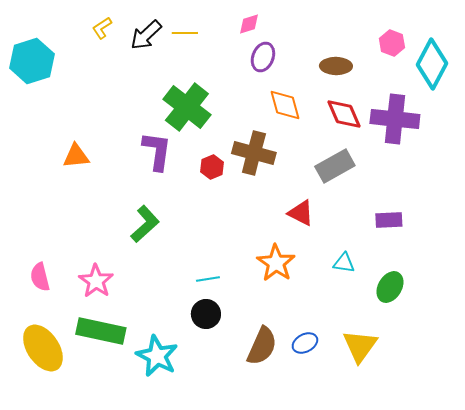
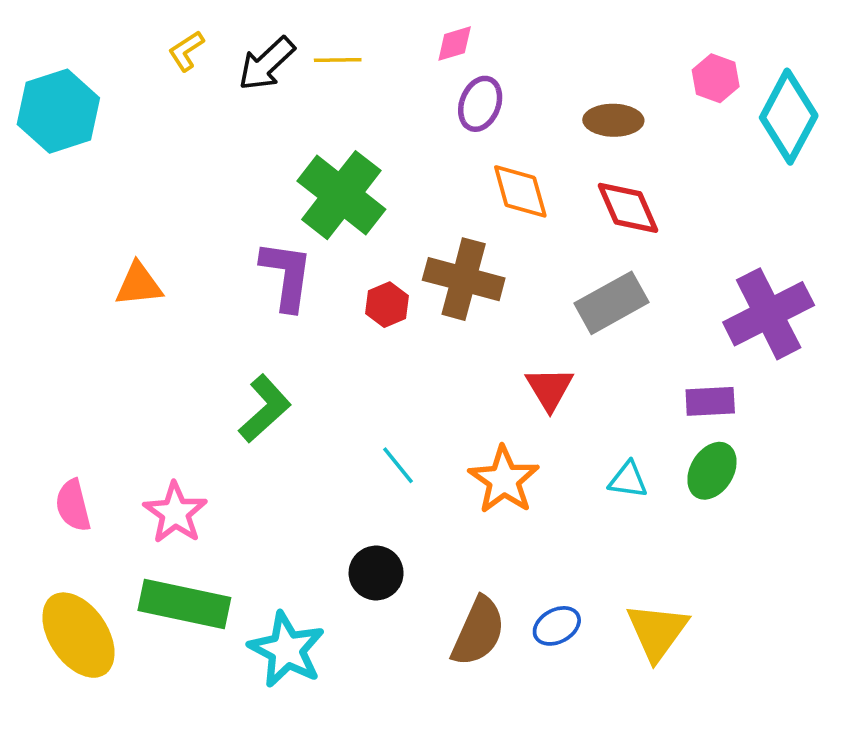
purple cross: (395, 119) -> (769, 314), moved, turned -33
red triangle: (301, 213) -> (549, 389), turned 32
cyan line: (208, 279) -> (398, 465), moved, turned 60
green ellipse: (390, 287) -> (712, 471), moved

